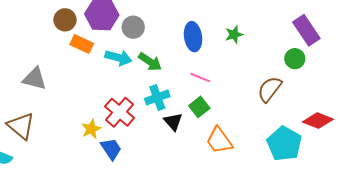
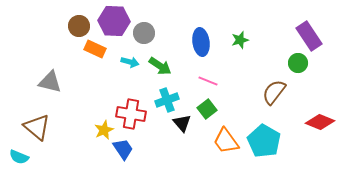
cyan arrow: (119, 58) -> (130, 62), size x0.7
red cross: (120, 112) -> (131, 114), turned -32
cyan pentagon: (284, 144) -> (264, 141), moved

